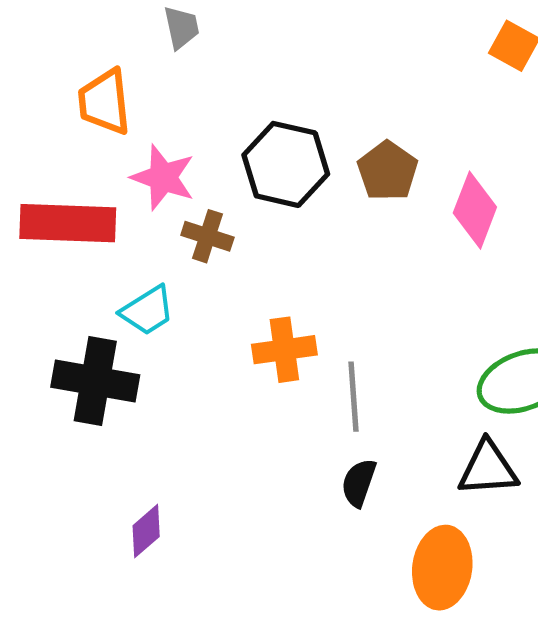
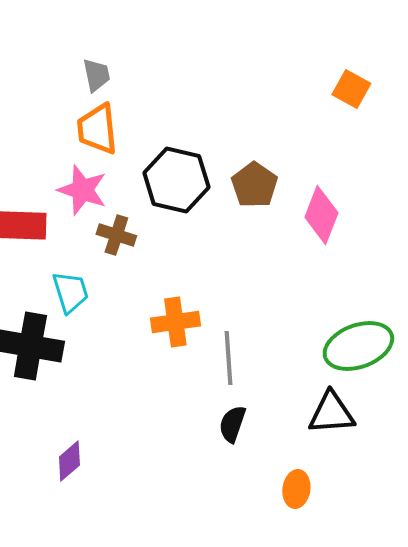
orange trapezoid: (104, 102) -> (97, 129), moved
cyan trapezoid: (147, 311) -> (70, 292), turned -75
orange ellipse: (442, 568) -> (296, 489), size x0.6

